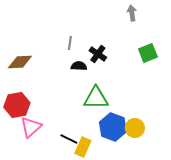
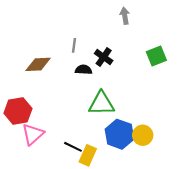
gray arrow: (132, 13) -> (125, 16), moved
brown diamond: (20, 62) -> (38, 64), moved

